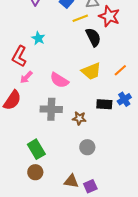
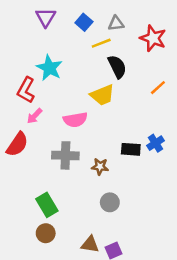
red star: (109, 16) -> (153, 38), moved
cyan star: (38, 38) -> (49, 68), size x1.5
orange line: (120, 70) -> (158, 88), moved
yellow trapezoid: (91, 71) -> (102, 95), moved
pink semicircle: (59, 80) -> (75, 120), turned -42

